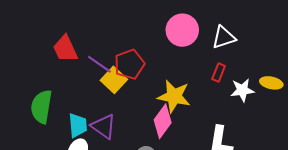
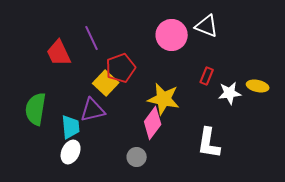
white triangle: (224, 37) -> (207, 26), moved, turned 40
purple line: (99, 64) -> (92, 38), moved, turned 30
purple triangle: (104, 126) -> (93, 110), moved, turned -48

